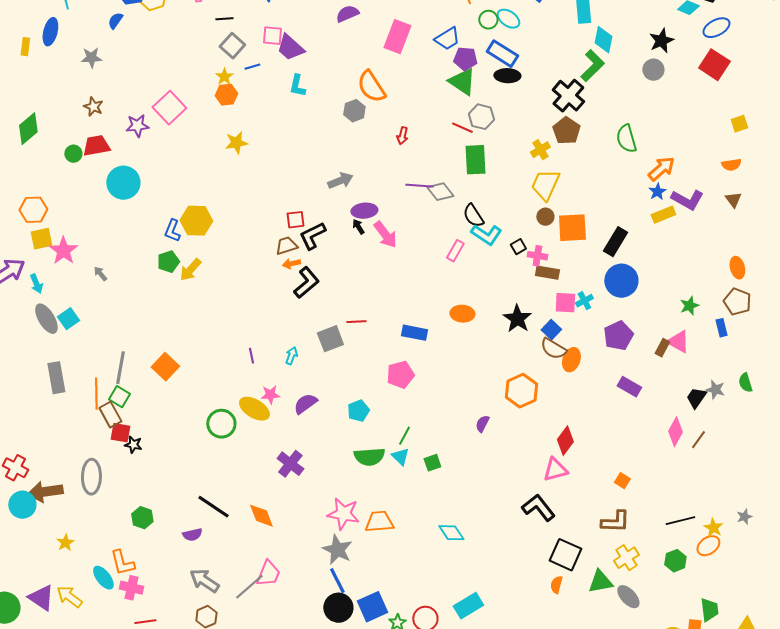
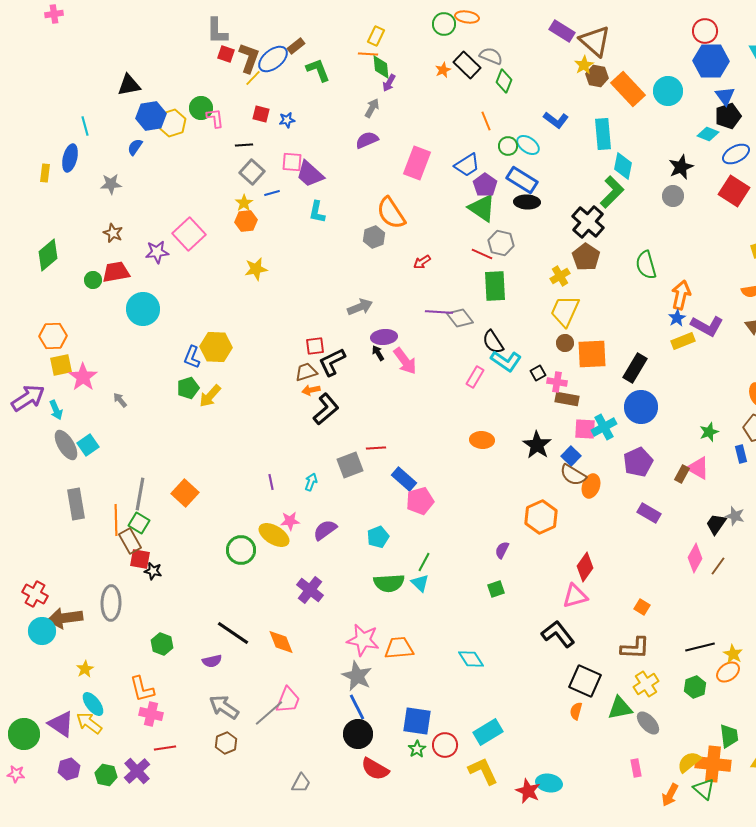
purple pentagon: (465, 59) -> (485, 185), turned 30
red arrow: (402, 136) -> (422, 262), turned 42
orange arrow: (661, 169) -> (681, 295), turned -36
cyan cross: (584, 301) -> (604, 427), size x1.4
blue rectangle: (414, 333) -> (404, 479), moved, turned 30
green square: (432, 463) -> (496, 589), moved
cyan ellipse: (103, 578) -> (93, 704), moved
blue square: (372, 607) -> (417, 721), moved, turned 32

